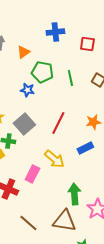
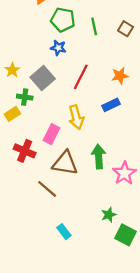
blue star: (27, 90) -> (58, 48), moved
yellow arrow: (54, 159) -> (76, 117), turned 35
brown triangle: (64, 221) -> (65, 163), moved

